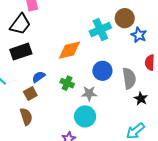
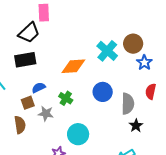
cyan cross: (100, 30) -> (107, 51), turned -35
gray star: (89, 93) -> (46, 114), moved

